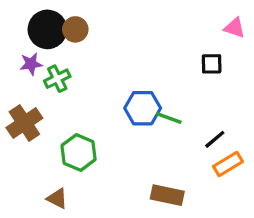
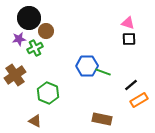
pink triangle: (235, 28) -> (128, 23), moved
brown circle: (75, 29) -> (46, 31), moved

